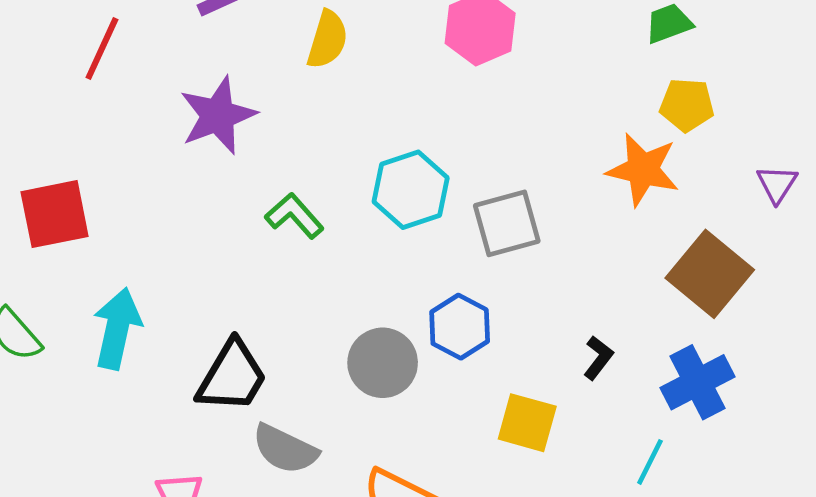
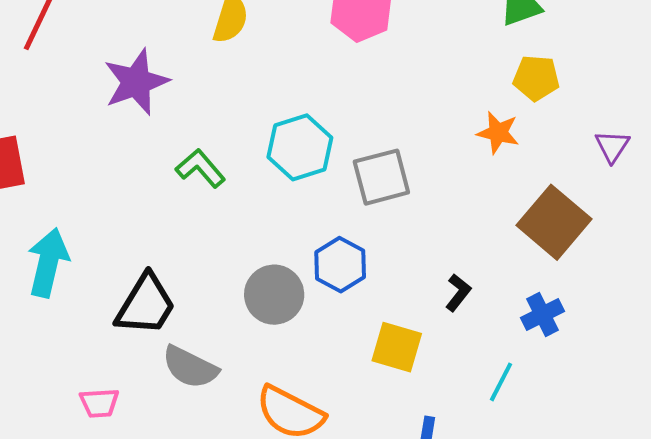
orange star: (643, 170) -> (498, 133), size x0.7
blue cross: (697, 382) -> (542, 314), size x0.7

